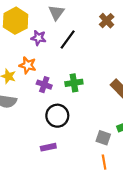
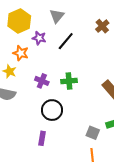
orange star: (28, 65) -> (21, 53), moved
purple rectangle: (48, 147) -> (42, 138), turned -72

